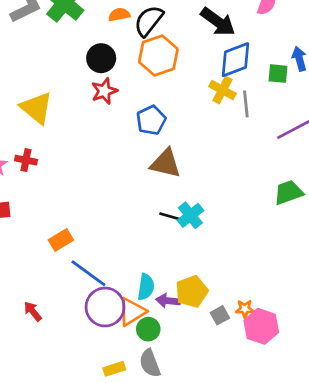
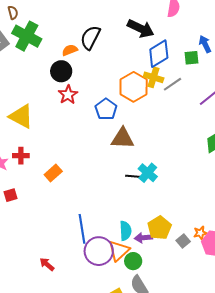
orange semicircle: (119, 15) -> (70, 50), moved
orange hexagon: (158, 56) -> (134, 87), moved
gray line: (246, 104) -> (172, 84), turned 72
orange rectangle: (61, 240) -> (53, 173), moved
blue line: (88, 273) -> (82, 229), turned 56

